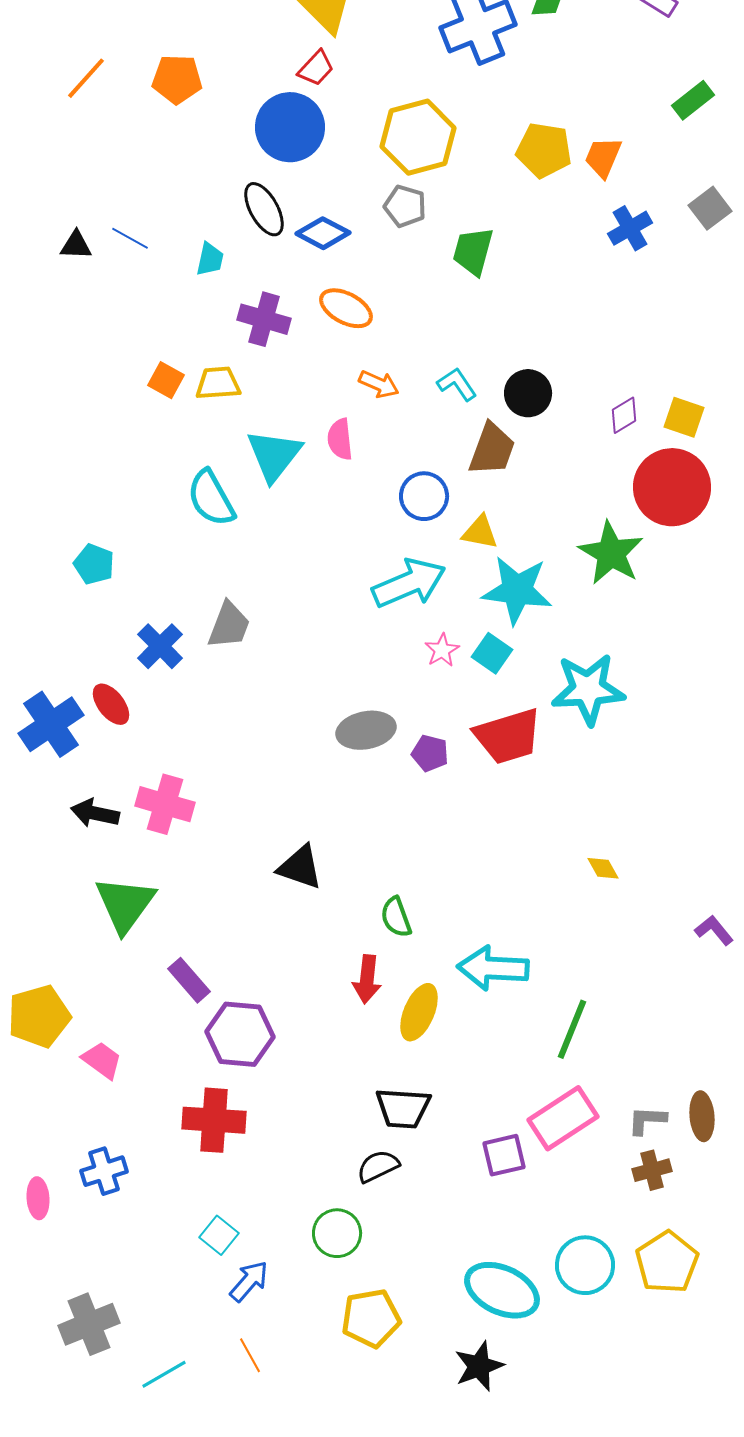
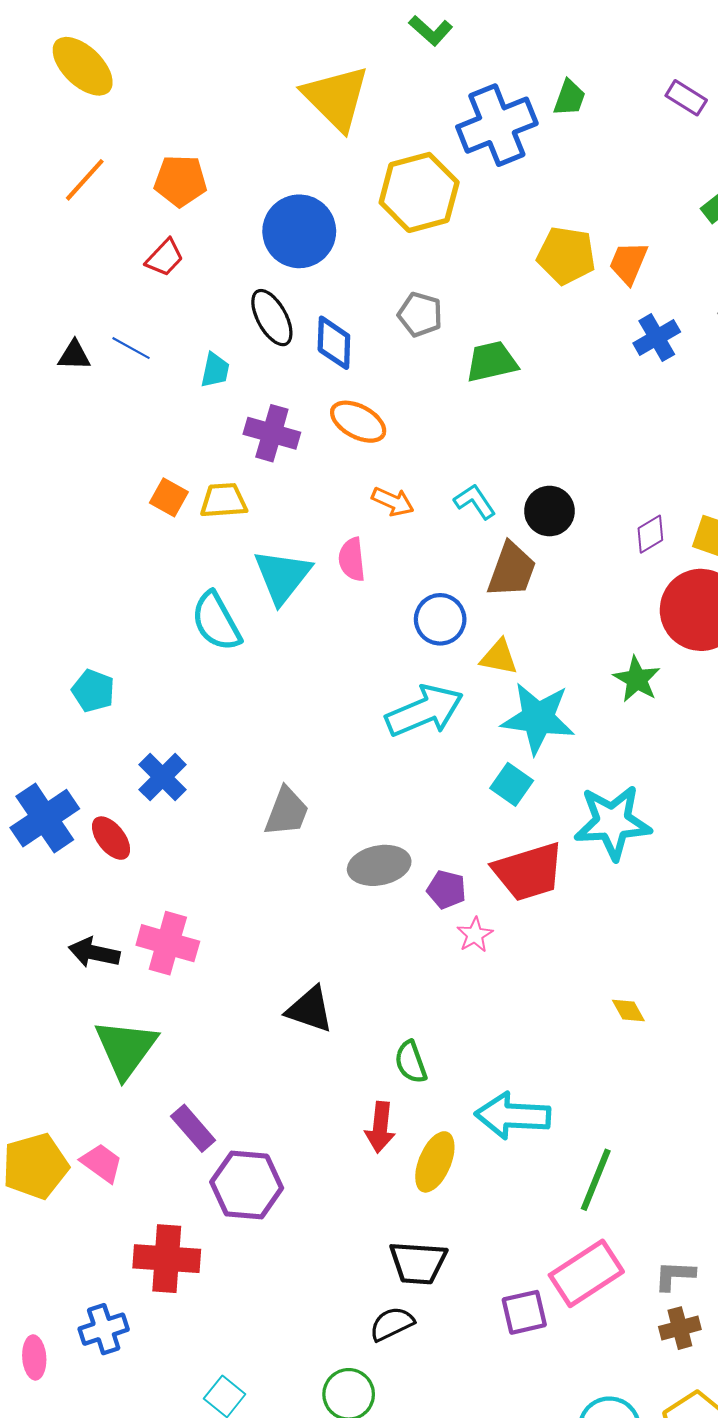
red trapezoid: (316, 68) -> (165, 258), moved
yellow hexagon: (418, 137) -> (419, 192), moved
blue diamond: (323, 233) -> (334, 343), turned 64
green trapezoid: (473, 251) -> (492, 362), turned 62
green star: (611, 553) -> (637, 679), size x0.7
gray trapezoid: (229, 625) -> (287, 812), moved
pink star: (442, 650) -> (475, 935), moved
blue cross: (51, 724) -> (45, 818), moved
pink trapezoid: (102, 1060) -> (102, 1163), moved
red cross: (214, 1120) -> (167, 1259), moved

